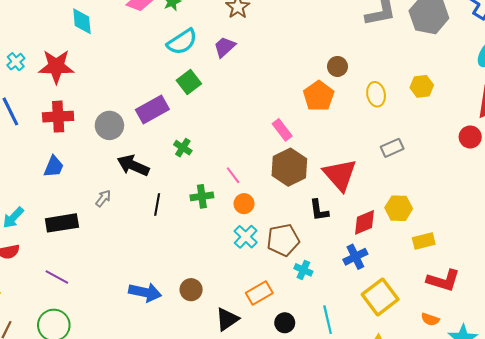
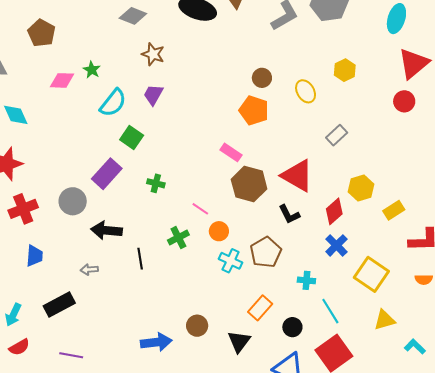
green cross: (183, 148) -> (156, 183), moved
gray arrow: (103, 198) -> (89, 270), turned -114
cyan cross: (303, 270) -> (306, 280), moved

